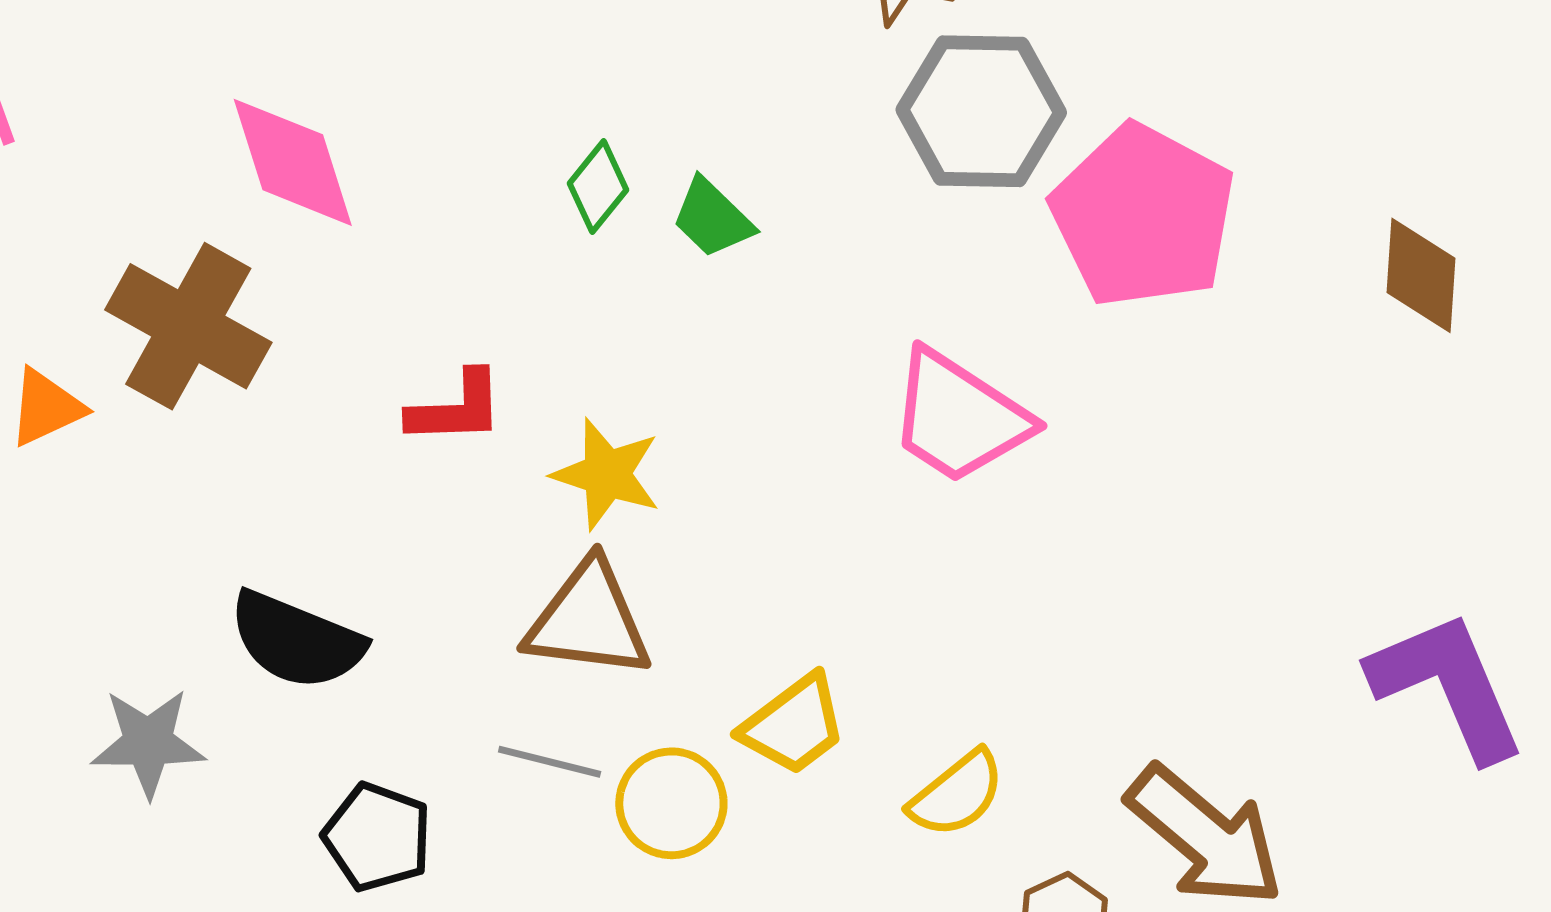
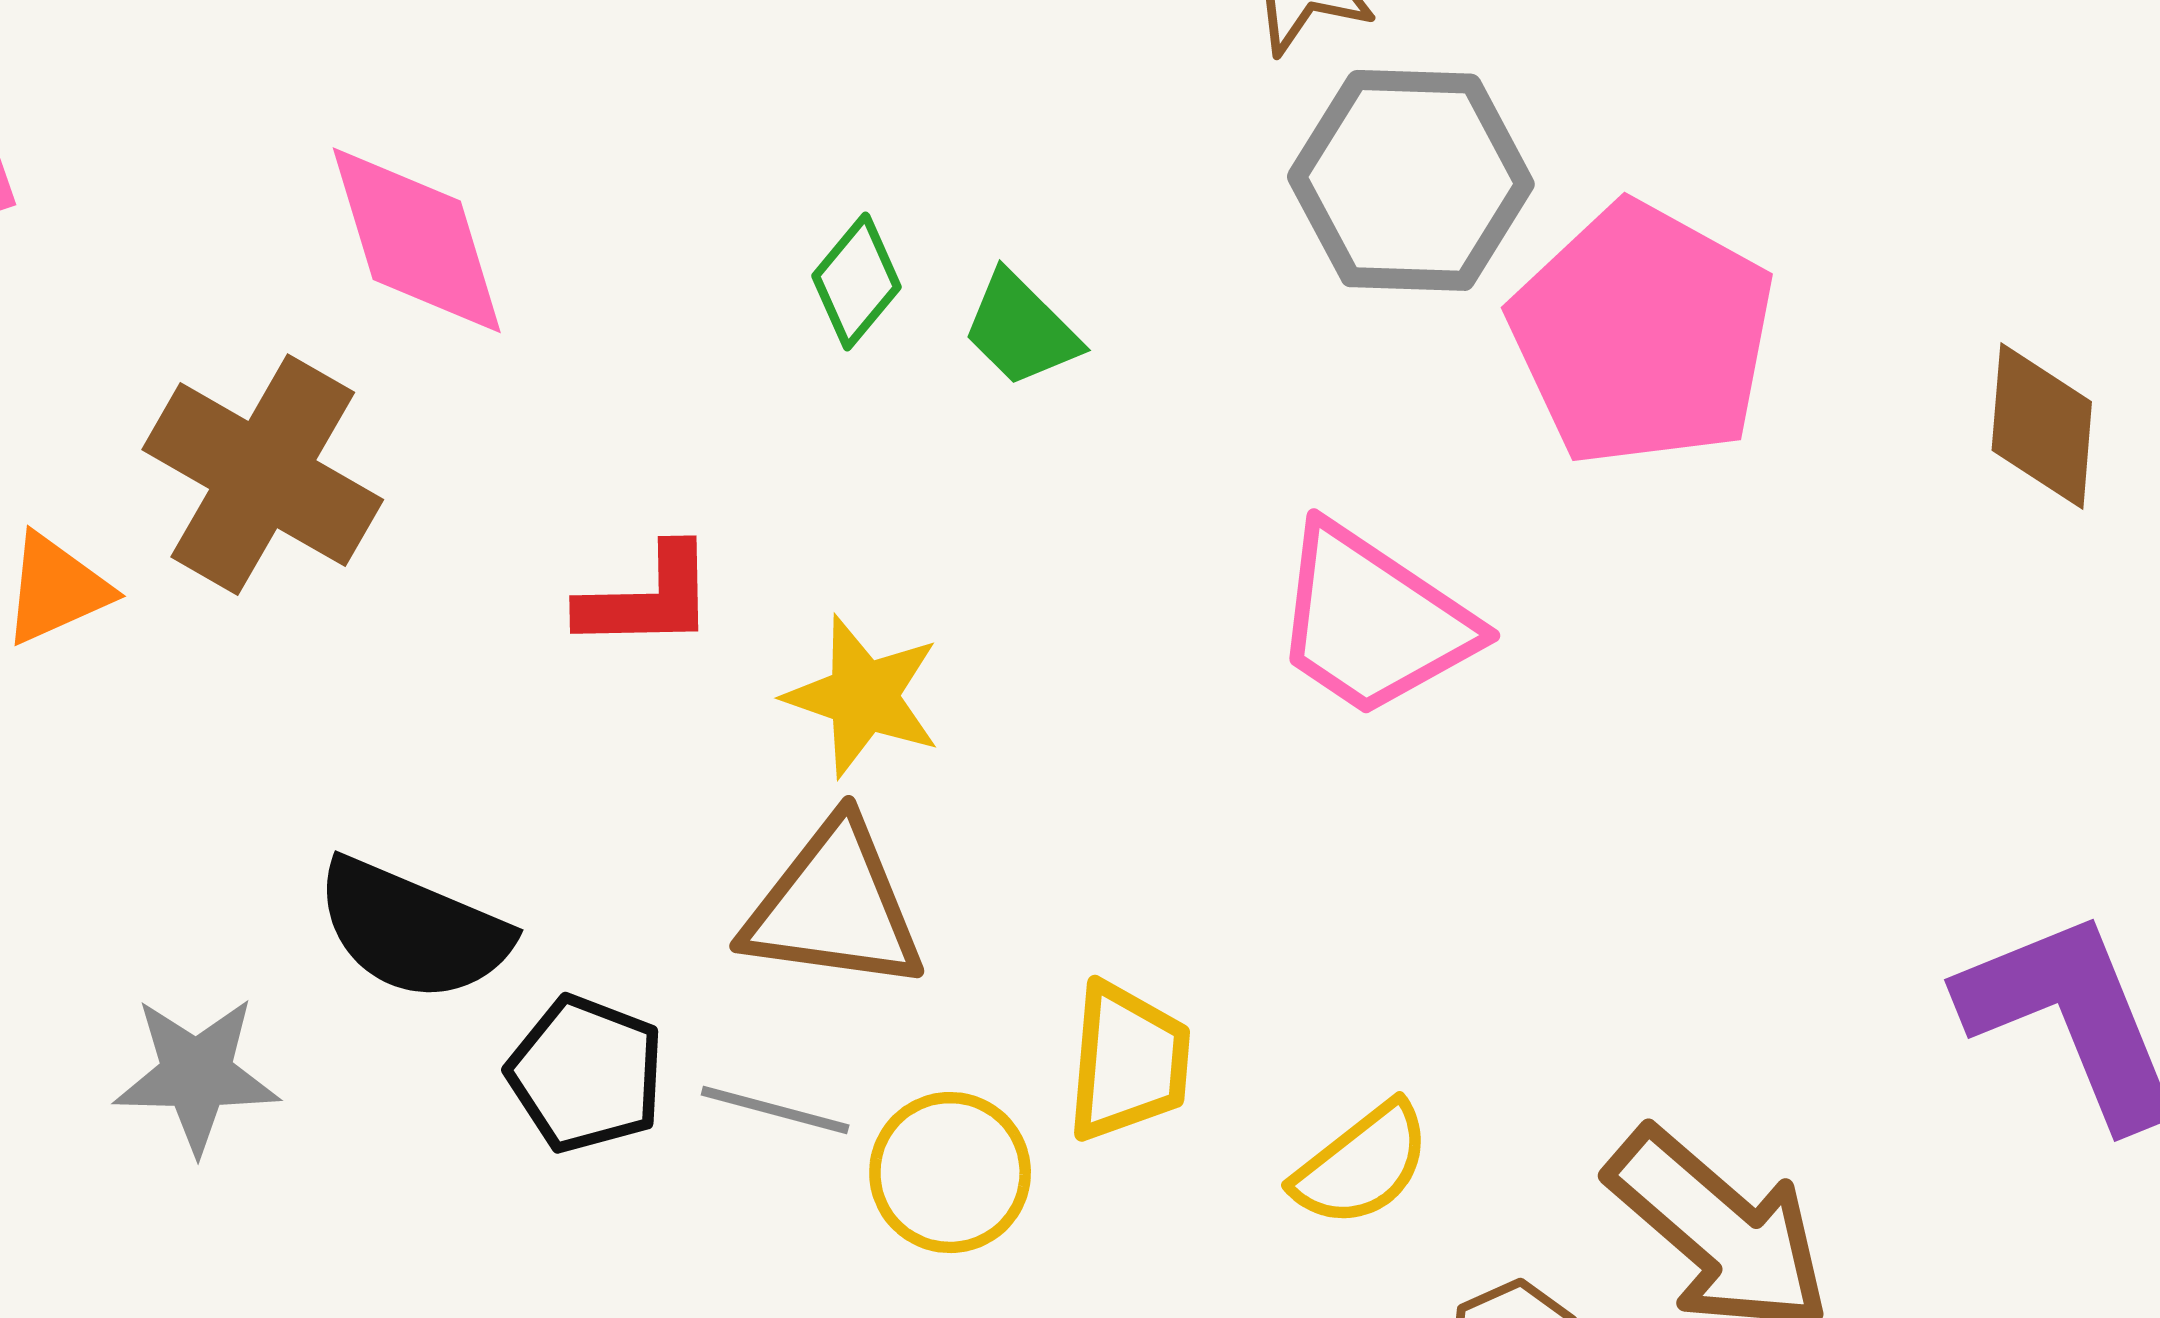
yellow trapezoid: (794, 725) -> (1128, 1062), turned -49
black pentagon: (377, 837) -> (586, 1074), moved

